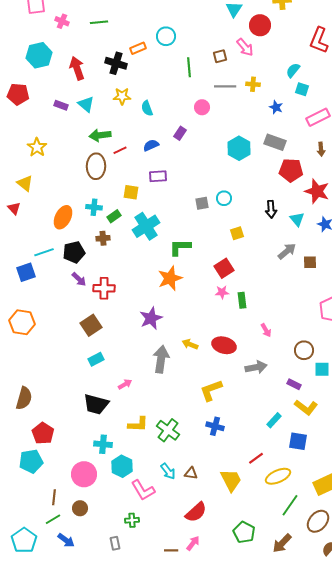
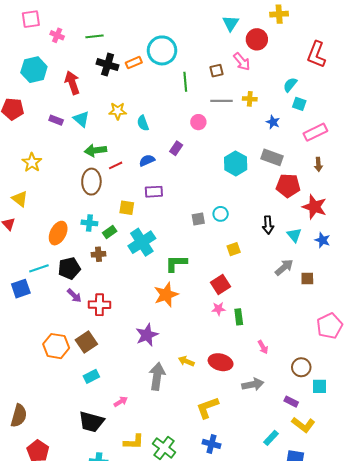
cyan circle: (166, 36) -> (162, 50), size x1.5
black cross: (116, 63) -> (108, 65), moved
orange hexagon: (22, 322) -> (56, 346), moved

